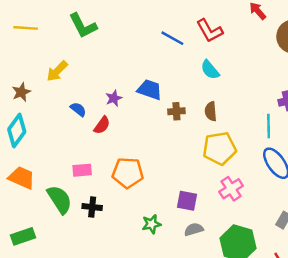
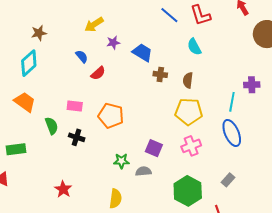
yellow arrow: (57, 71) -> (94, 25), moved
purple star: (114, 98) -> (113, 43), moved
green semicircle: (60, 199) -> (52, 126), size x0.7
gray semicircle: (194, 229) -> (143, 171), moved

